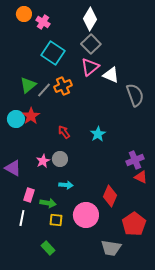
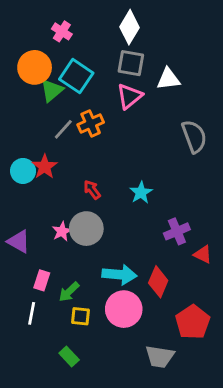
orange circle: (24, 14) -> (35, 67), moved, size x1.5
gray square: (91, 44) -> (131, 63), turned -36
white triangle: (111, 75) -> (168, 79), moved, turned -30
green triangle: (28, 85) -> (52, 90), moved
gray circle: (60, 159) -> (86, 229), size x1.5
purple cross: (135, 160) -> (177, 231), moved
cyan arrow: (66, 185) -> (119, 275), moved, size x1.6
green arrow: (48, 203) -> (69, 292), turned 126

